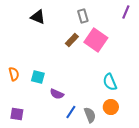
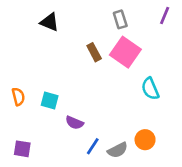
gray rectangle: (83, 16) -> (120, 19), moved
brown rectangle: (72, 40) -> (94, 52), turned -72
cyan semicircle: (110, 82) -> (150, 89), moved
gray semicircle: (90, 115) -> (118, 150), turned 84

